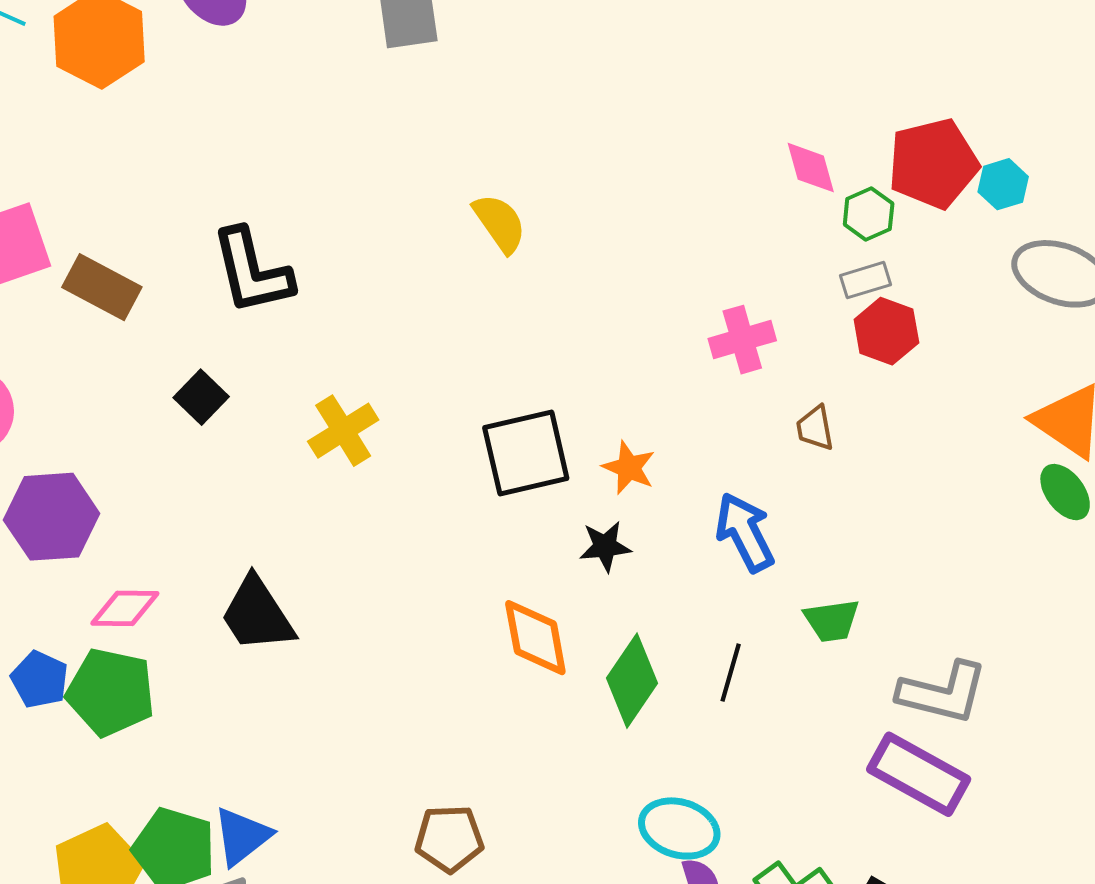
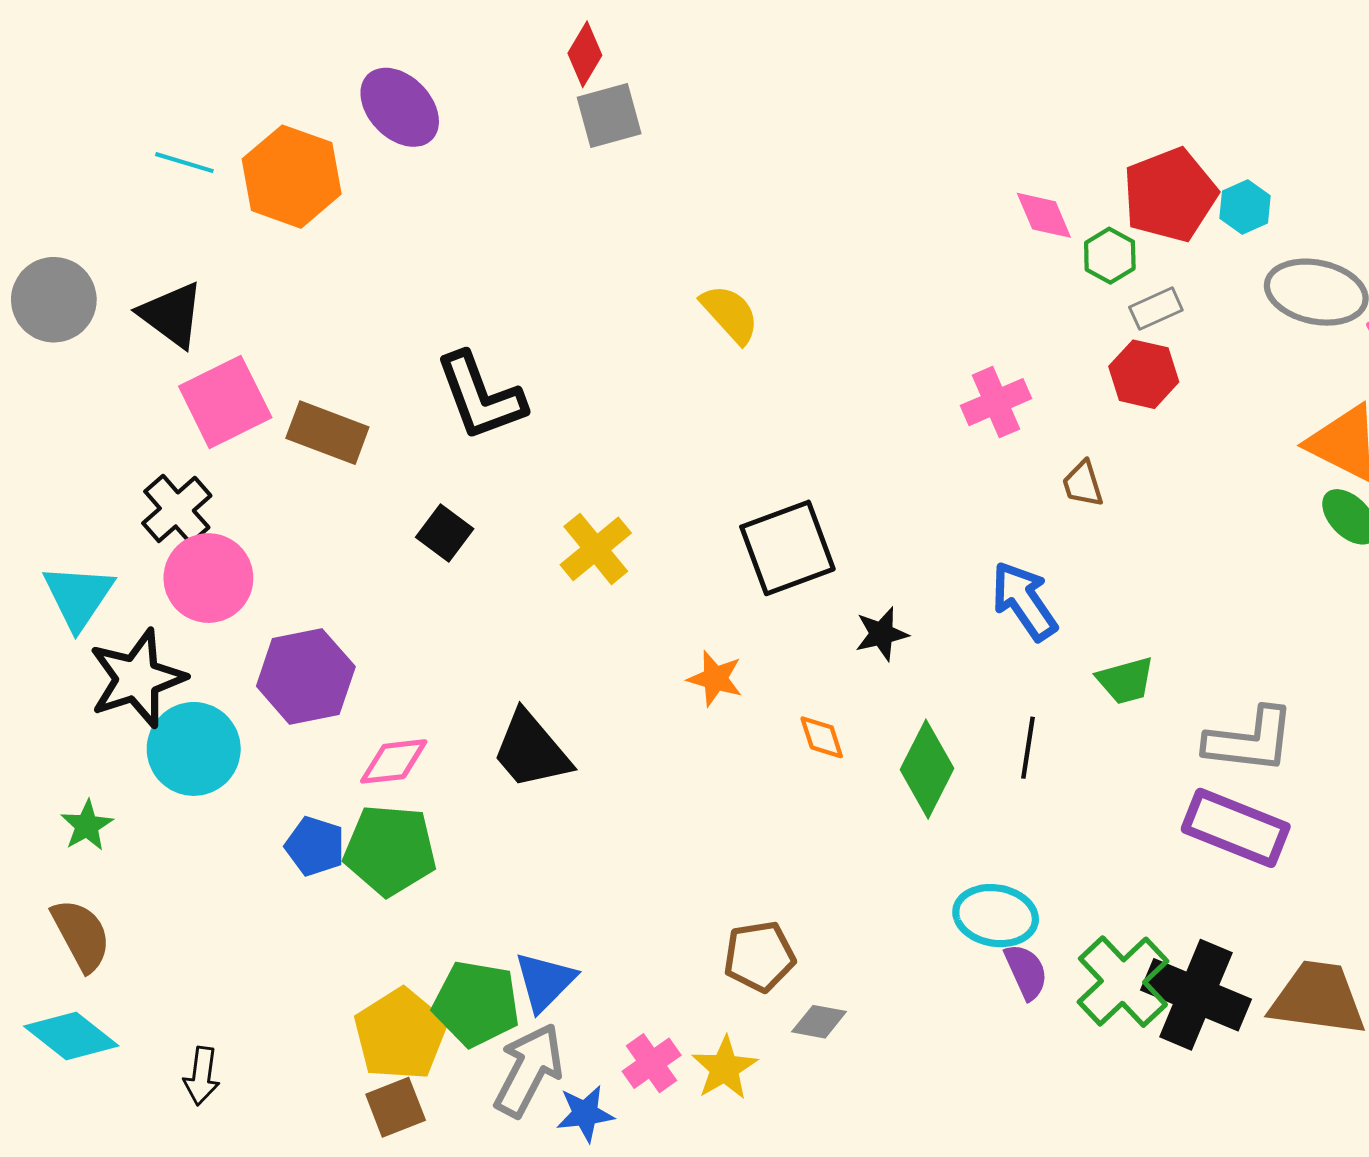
gray rectangle: (865, 280) -> (1156, 309), moved
orange star: (629, 468) -> (715, 679), moved
orange diamond: (535, 638) -> (822, 737), size x0.6

